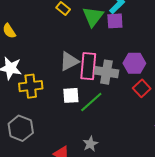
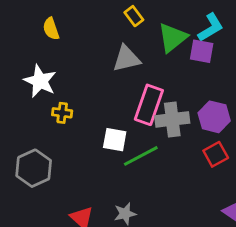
gray triangle: (69, 61) -> (126, 59), moved
gray cross: (106, 72) -> (172, 119), turned -30
yellow cross: (31, 86) -> (62, 113), size x0.6

